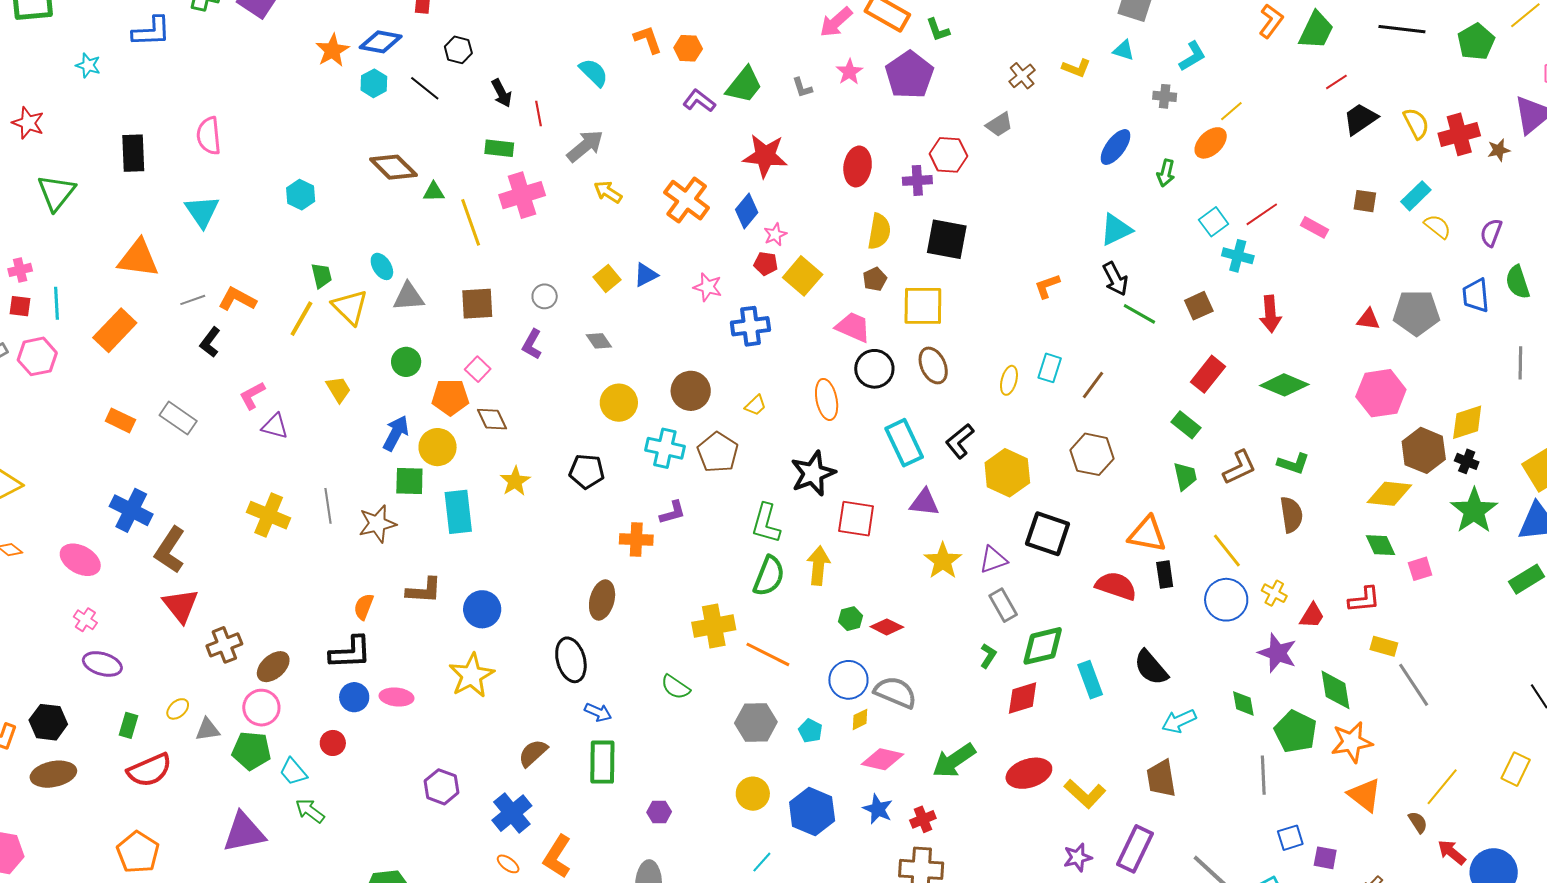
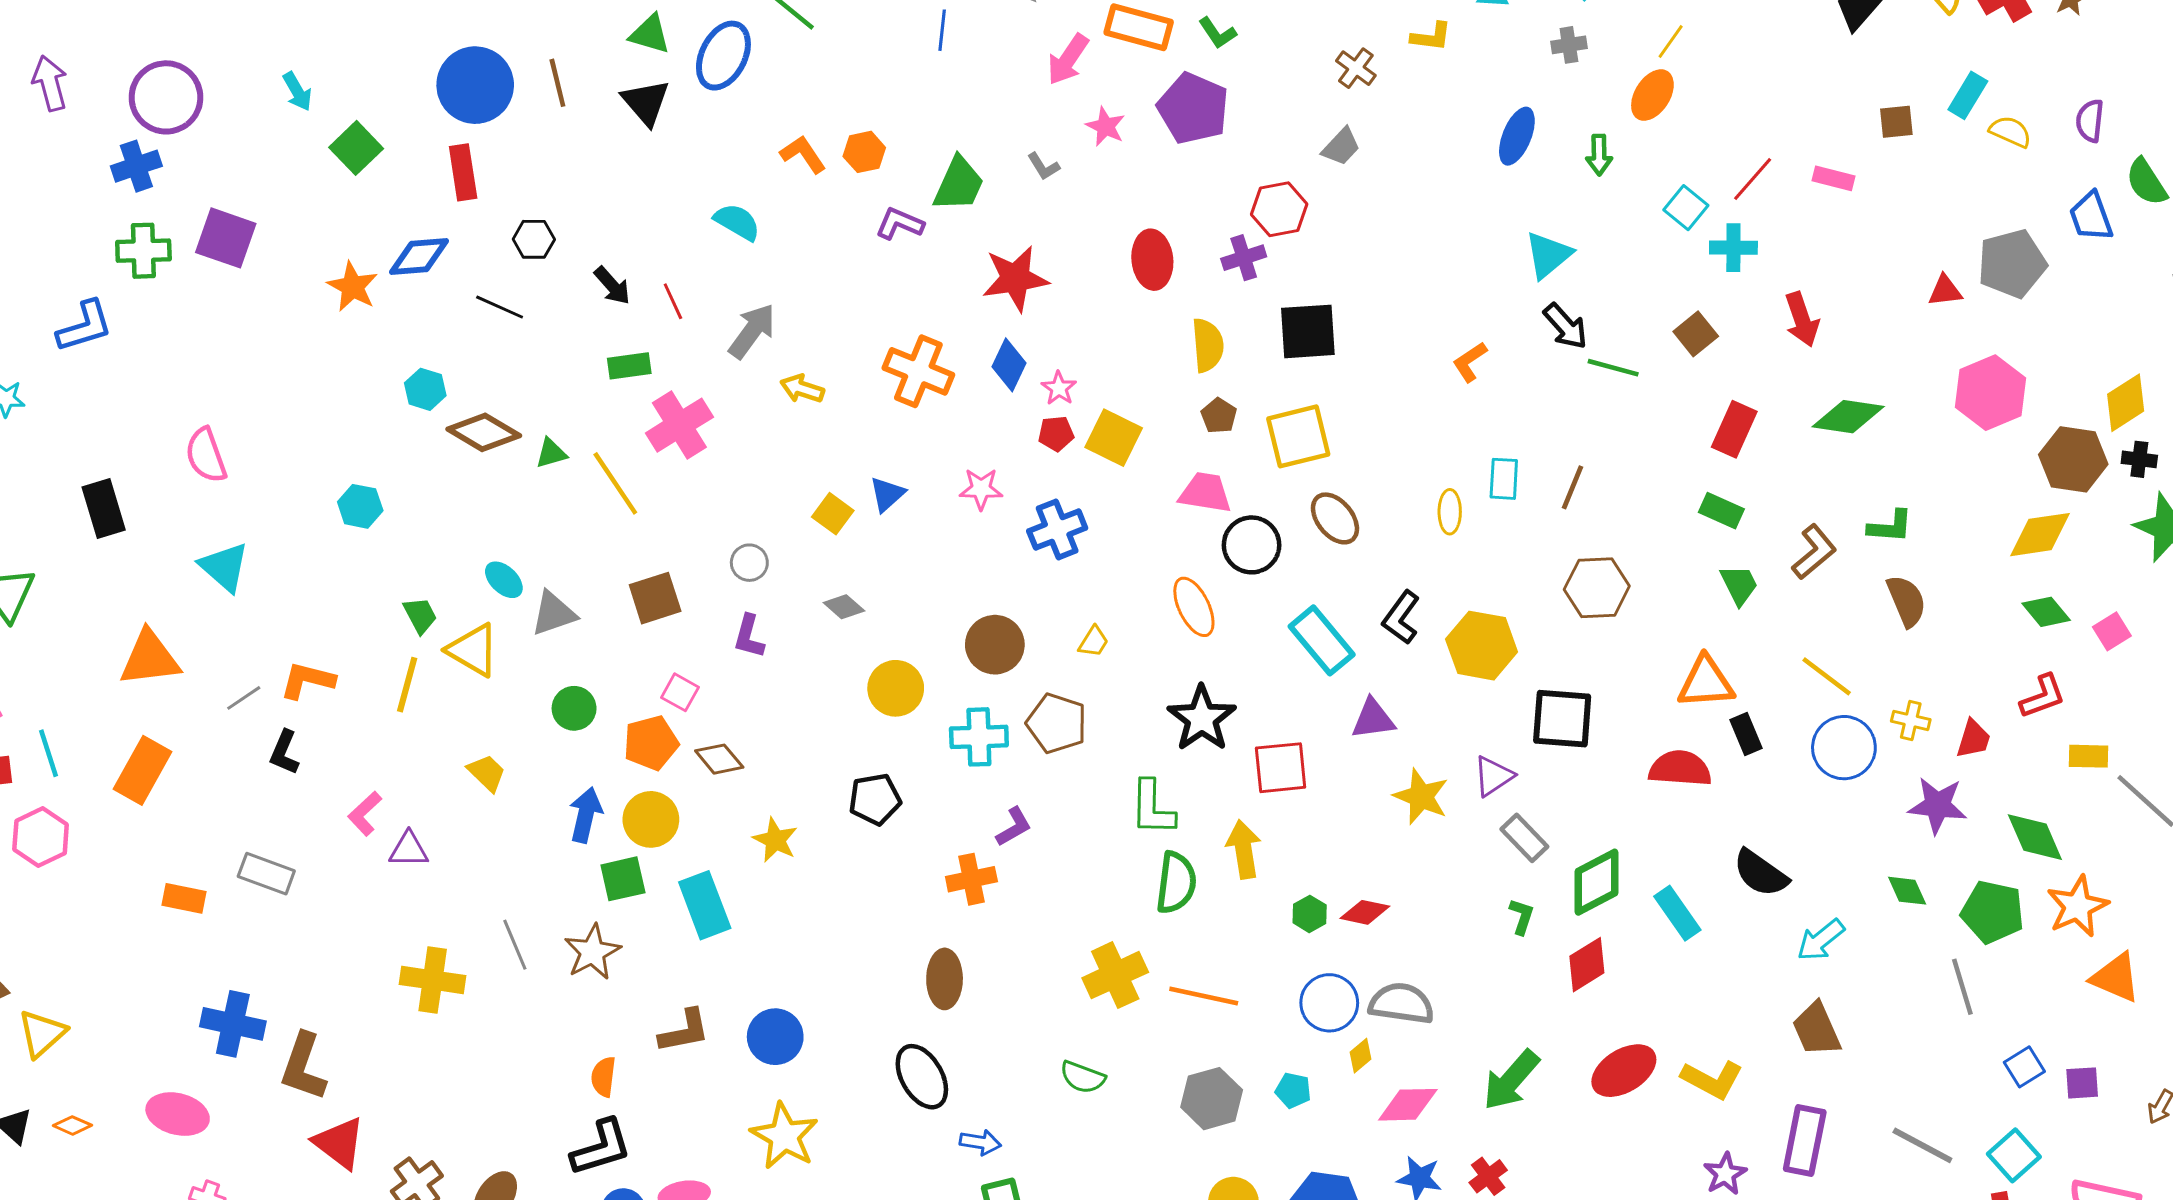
cyan hexagon: (374, 83) -> (425, 389), moved

